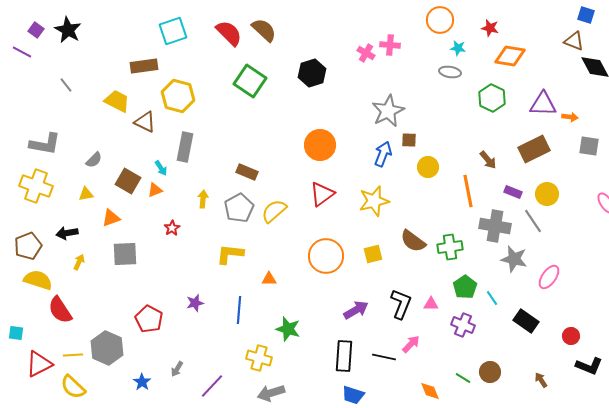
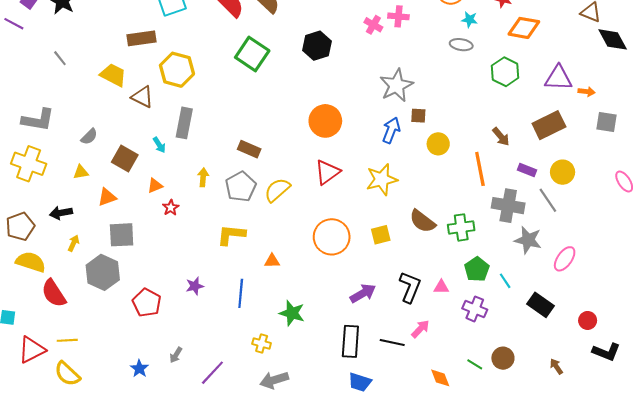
orange triangle: (155, 190) -> (155, 186), moved
gray hexagon: (107, 348) -> (103, 272), moved
yellow cross: (259, 358) -> (262, 343), size x0.7

